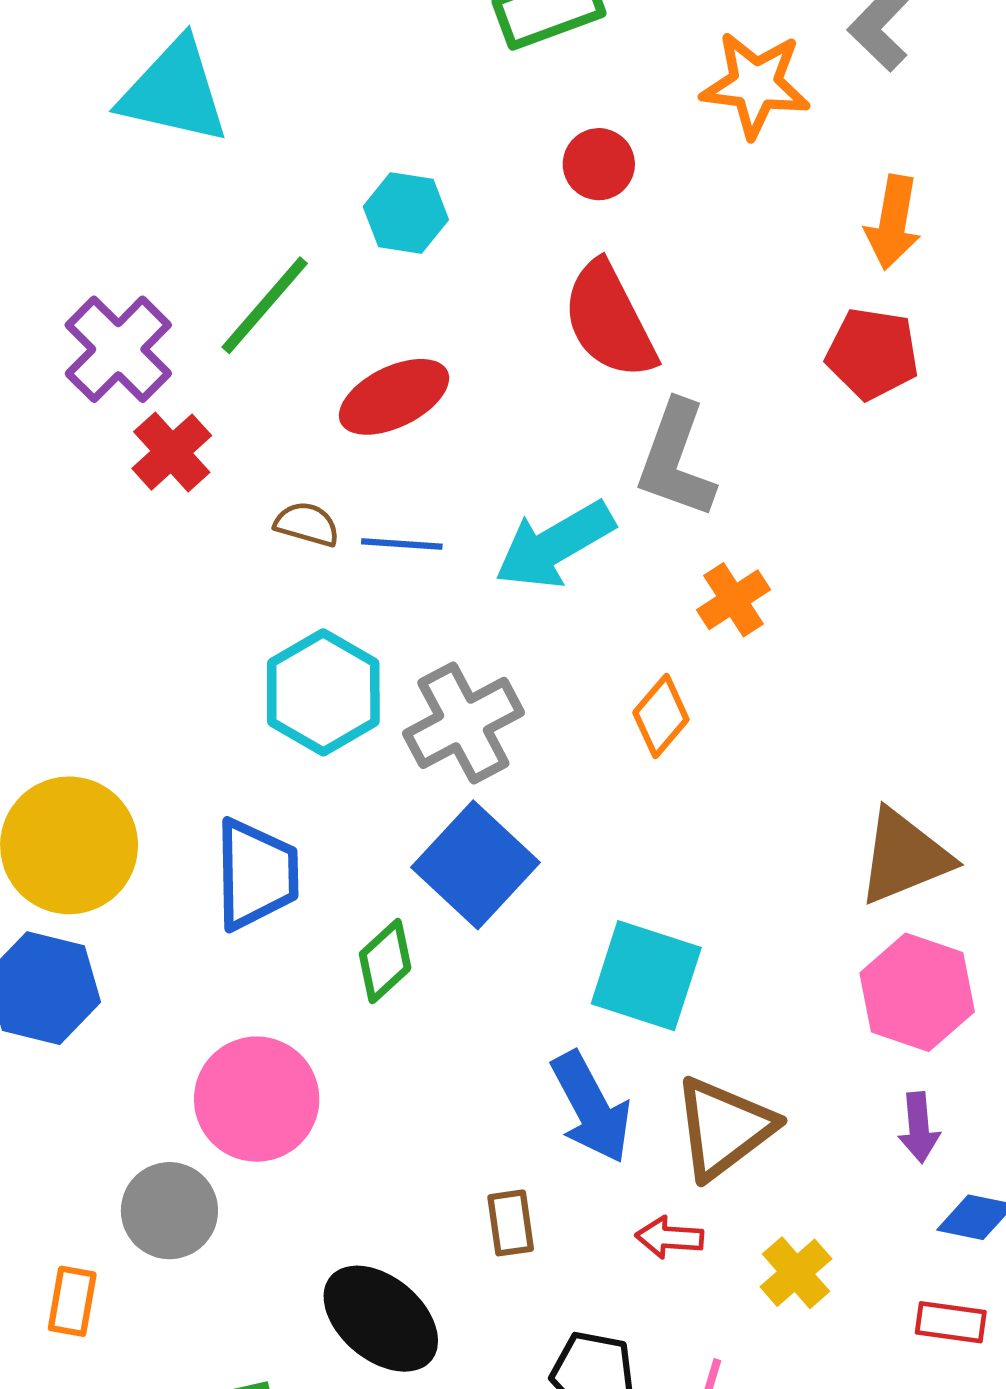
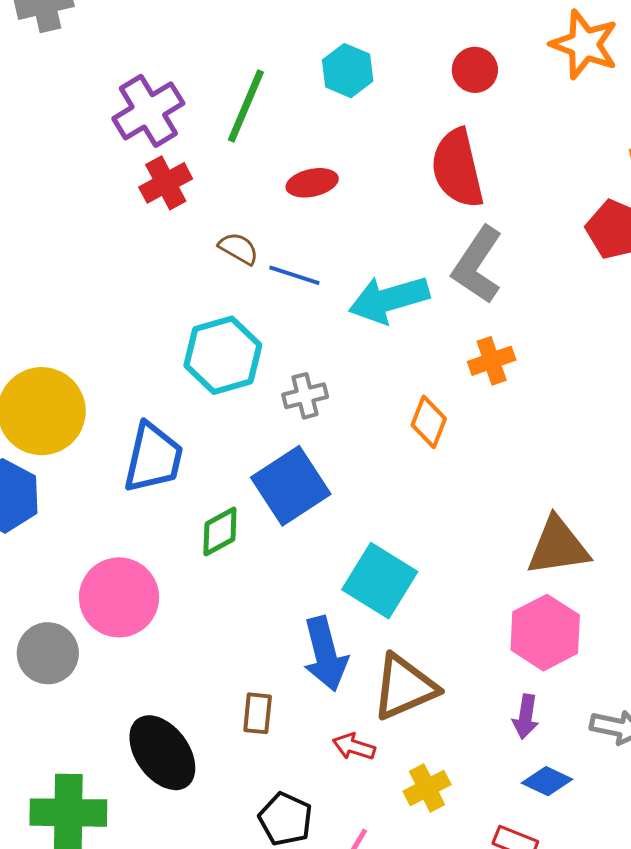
green line: (265, 305) -> (246, 106), turned -32
red ellipse: (394, 397) -> (312, 183), size x0.7
orange diamond: (661, 716) -> (429, 422), turned -33
gray cross: (463, 723) -> (305, 396), size x0.6

